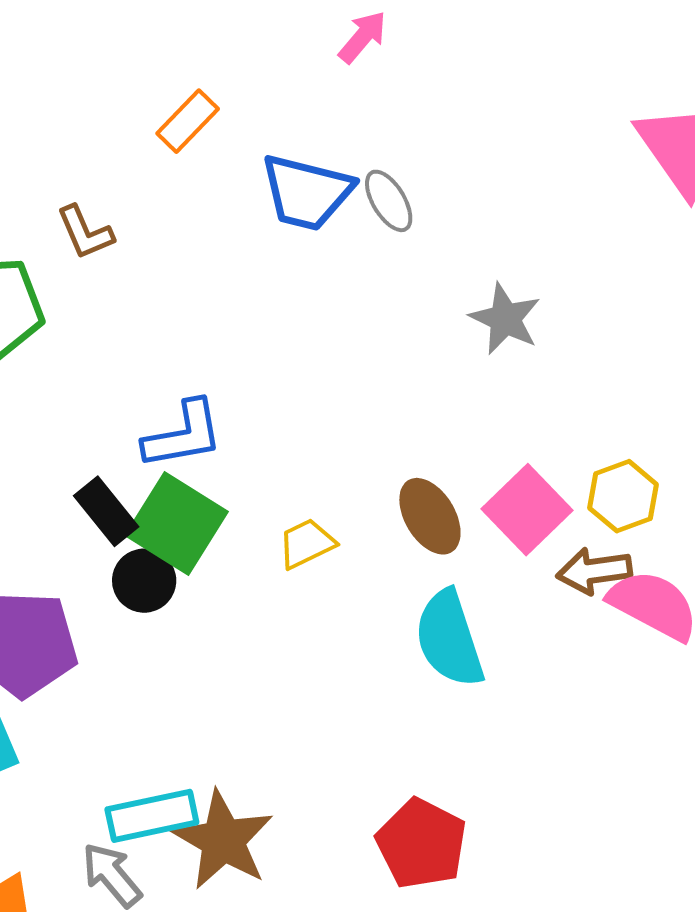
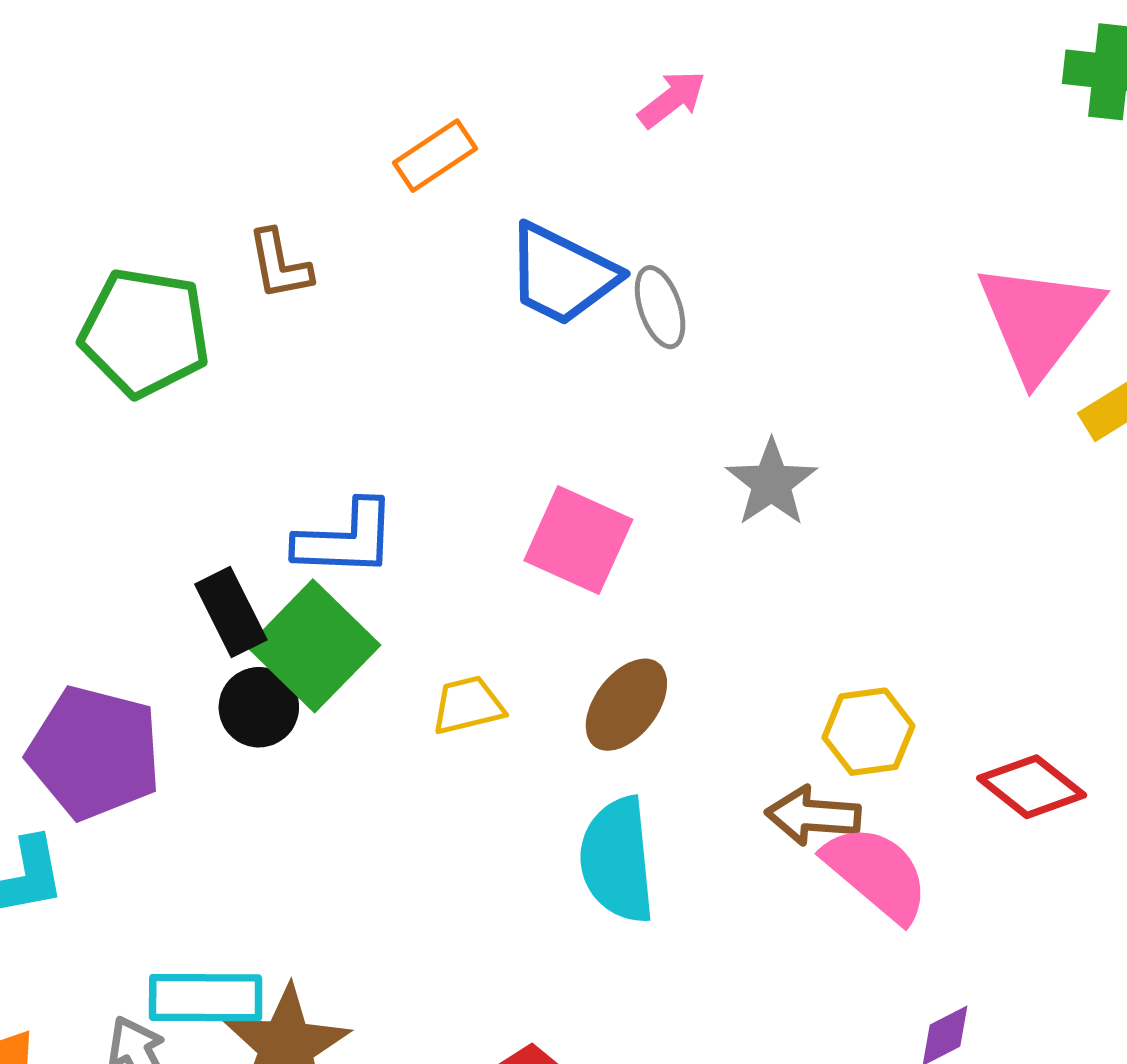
pink square: (527, 510) -> (578, 540), moved, turned -34
brown ellipse: (430, 516) -> (626, 705), turned 56

